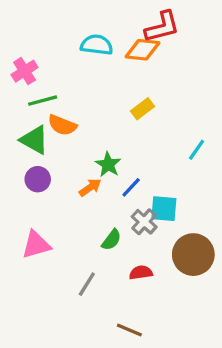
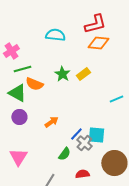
orange diamond: (143, 50) -> (98, 43), moved
cyan line: (197, 150) -> (116, 99), turned 32
green star: (108, 164) -> (62, 74), moved
blue line: (131, 187) -> (76, 134), moved
pink triangle: (36, 245) -> (18, 157), turned -42

